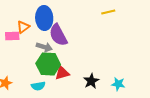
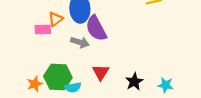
green hexagon: (48, 64) -> (58, 77), moved
red triangle: (62, 73) -> (101, 72), turned -42

